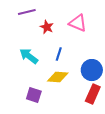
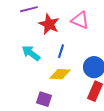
red star: (47, 27) -> (49, 24), size x1.5
purple square: (34, 95) -> (44, 99), moved

